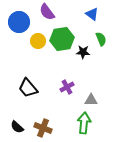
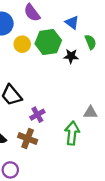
blue triangle: (92, 14) -> (72, 23), moved
purple cross: (67, 87) -> (37, 115), moved
gray triangle: (91, 100) -> (90, 112), moved

